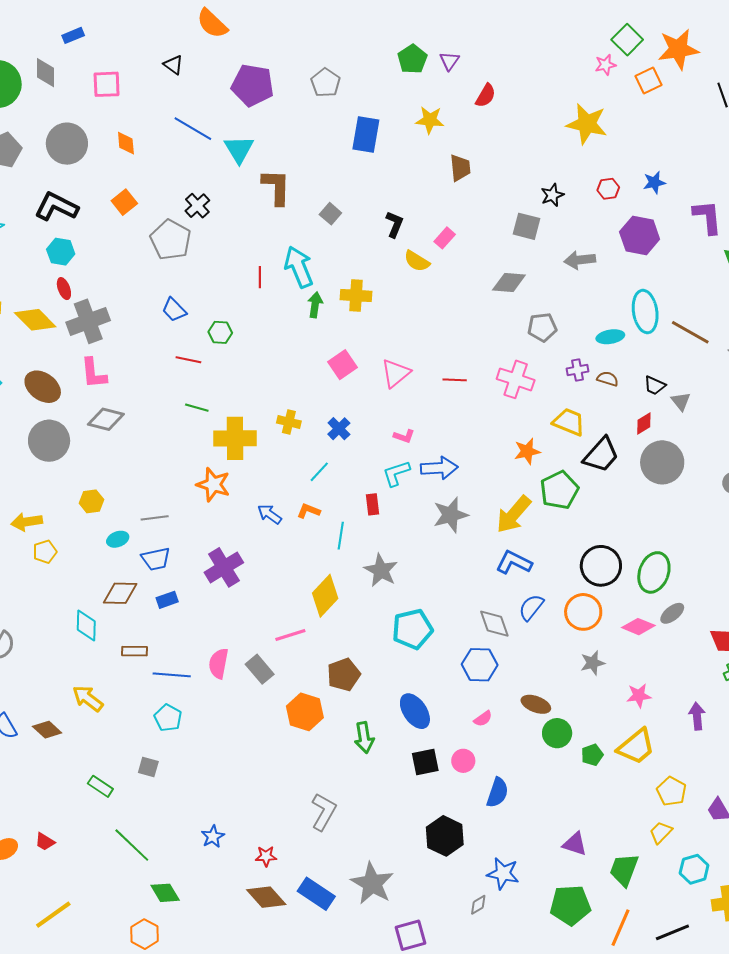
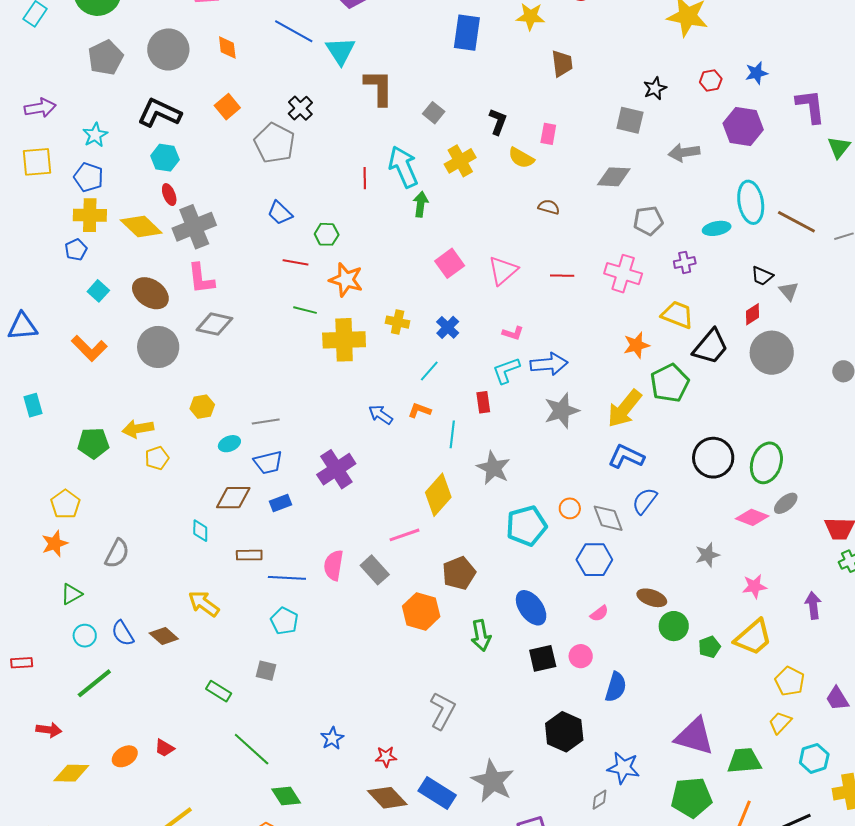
pink rectangle: (445, 238) -> (548, 134), turned -30
yellow cross: (356, 296) -> (460, 161), moved, turned -32
brown semicircle: (608, 379) -> (549, 207), moved
orange star: (213, 485) -> (346, 280), moved
orange circle: (583, 612) -> (570, 508), moved, size x0.6
cyan diamond: (86, 625) -> (200, 531), size x0.7
purple triangle: (575, 844) -> (694, 736), size x1.6
green trapezoid: (624, 870) -> (744, 761), turned 66

